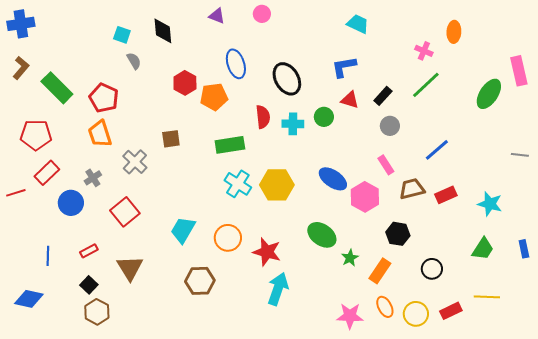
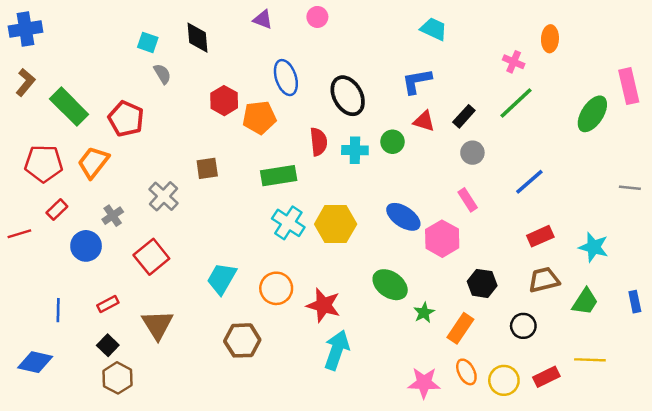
orange trapezoid: (100, 134) -> (93, 162), moved, turned 56
red rectangle: (47, 173) -> (57, 210), size x0.7
brown trapezoid: (412, 189) -> (544, 280), moved

